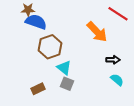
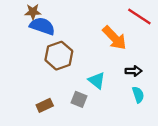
cyan triangle: (64, 68) -> (97, 80), moved
cyan semicircle: (117, 80) -> (138, 95), turned 32

